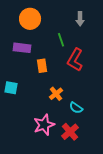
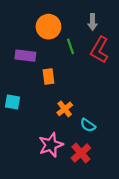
orange circle: (30, 19) -> (48, 27), moved
red L-shape: (75, 60) -> (99, 50), moved

